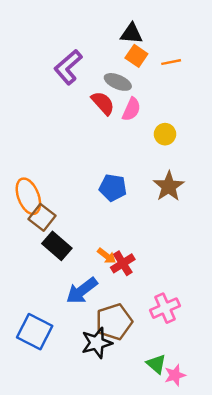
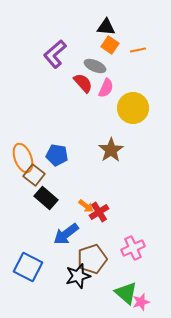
yellow circle: (165, 134) -> (133, 108), size x1.8
brown star: (169, 186) -> (111, 150), moved
blue pentagon: (113, 188) -> (57, 155), moved
green triangle: (156, 364) -> (126, 293), size x1.4

